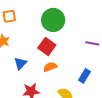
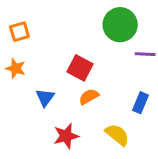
green circle: (53, 20) -> (120, 25), moved

